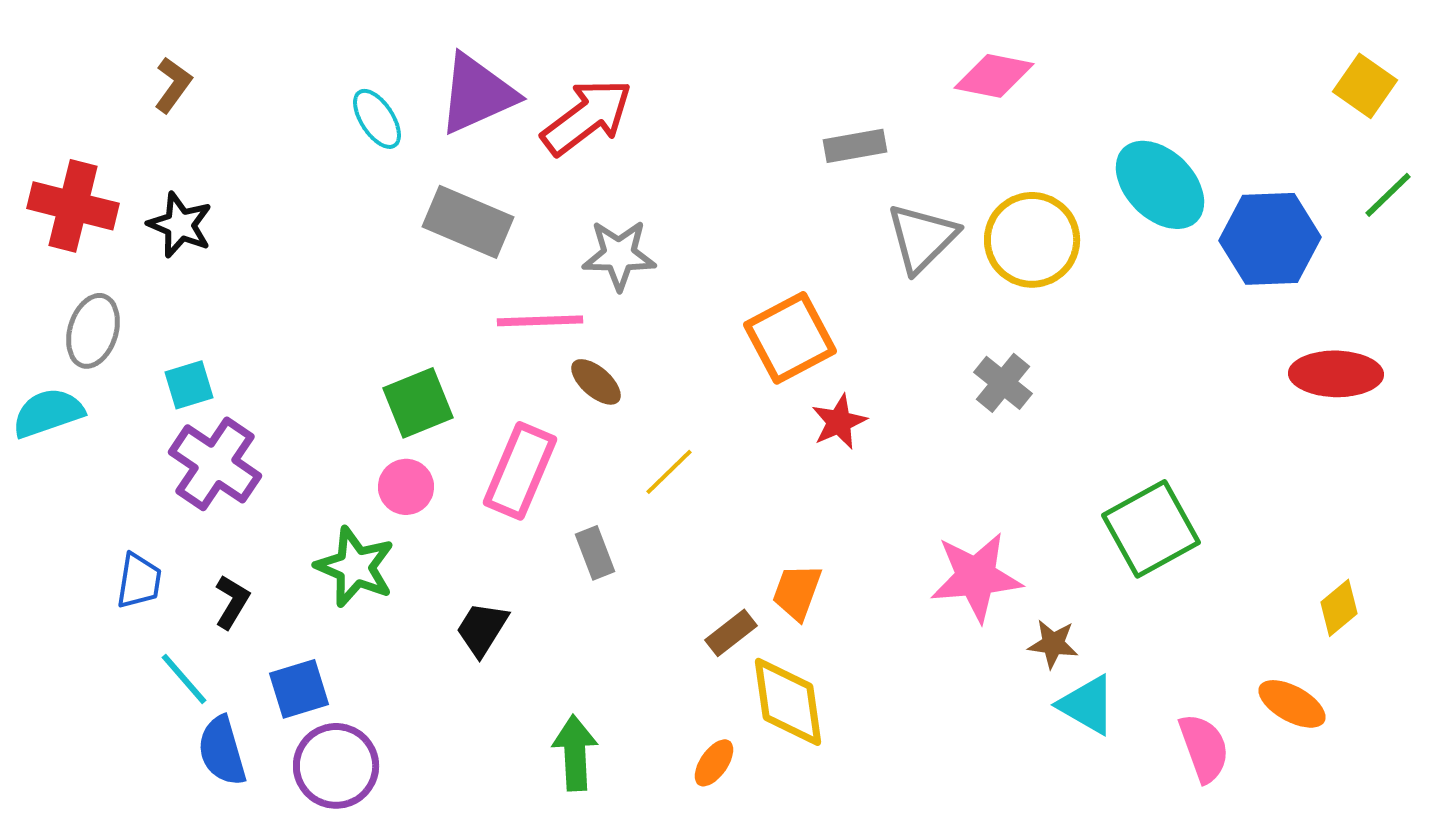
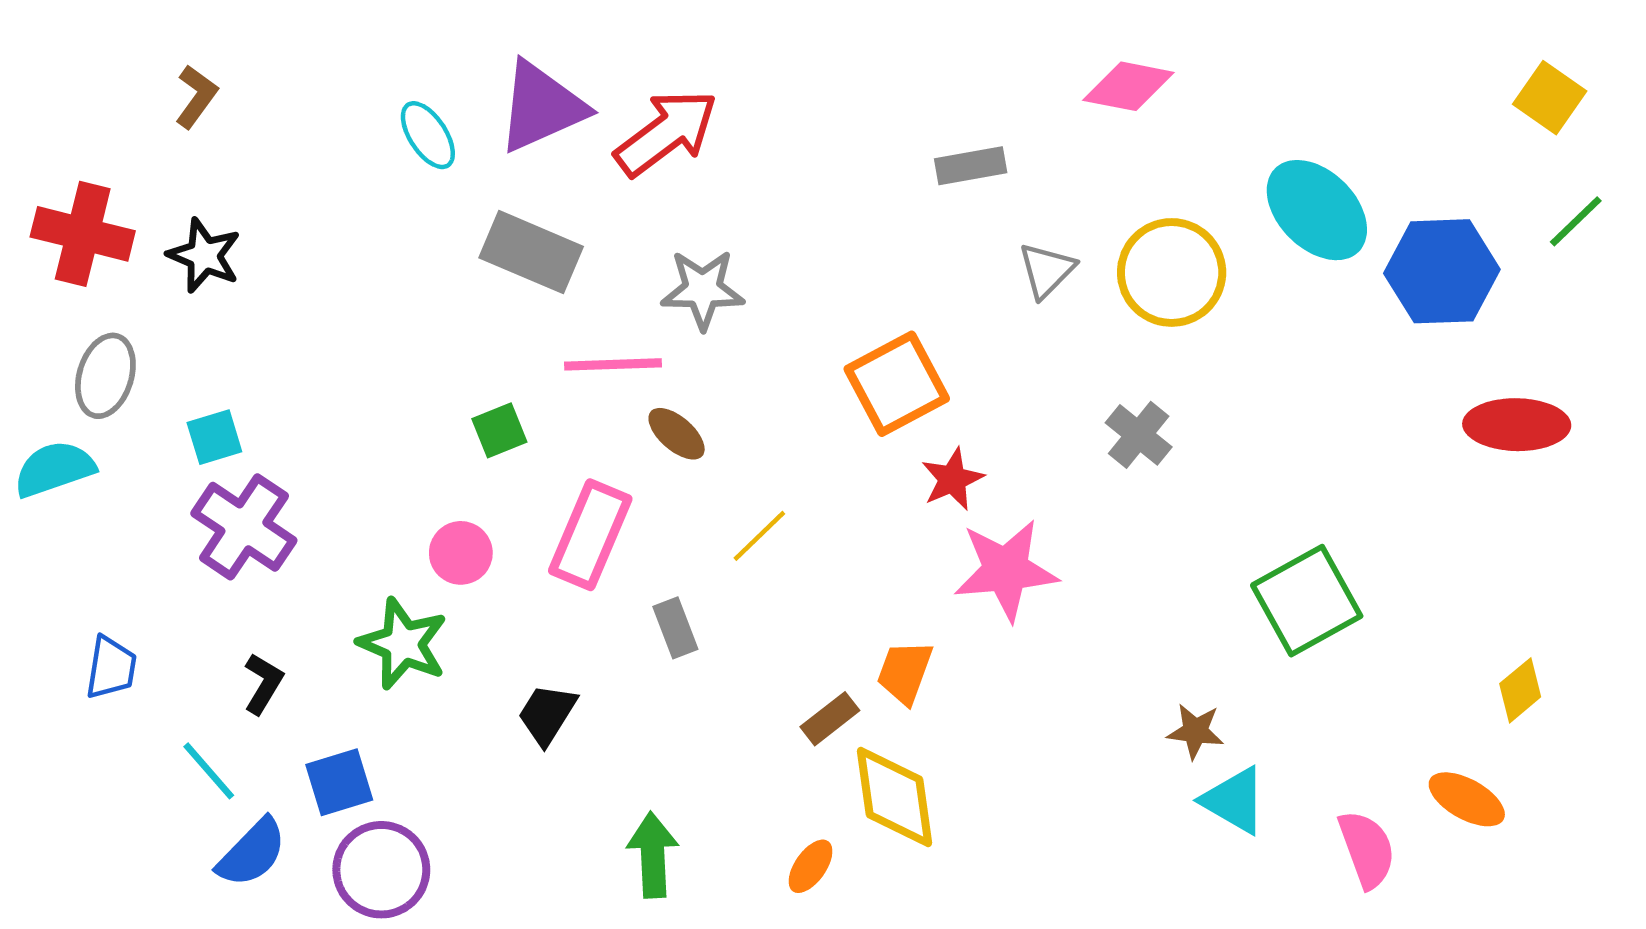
gray triangle: (922, 238) -> (1047, 270), size x0.7
green square: (418, 403) -> (499, 430), moved, size x0.7
pink star: (976, 577) -> (1006, 570), moved
blue trapezoid: (139, 581) -> (111, 668), moved
blue semicircle: (222, 751) -> (252, 853), turned -120

